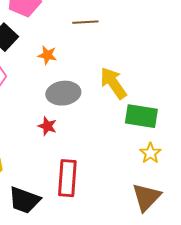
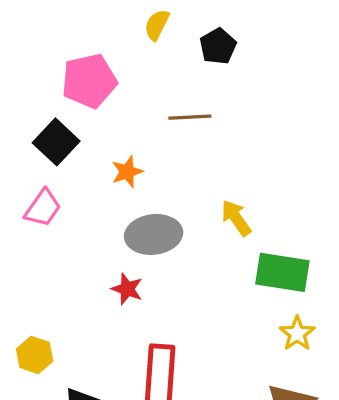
orange star: (47, 55) -> (127, 172), turned -30
yellow arrow: (113, 83) -> (236, 218), size x0.7

